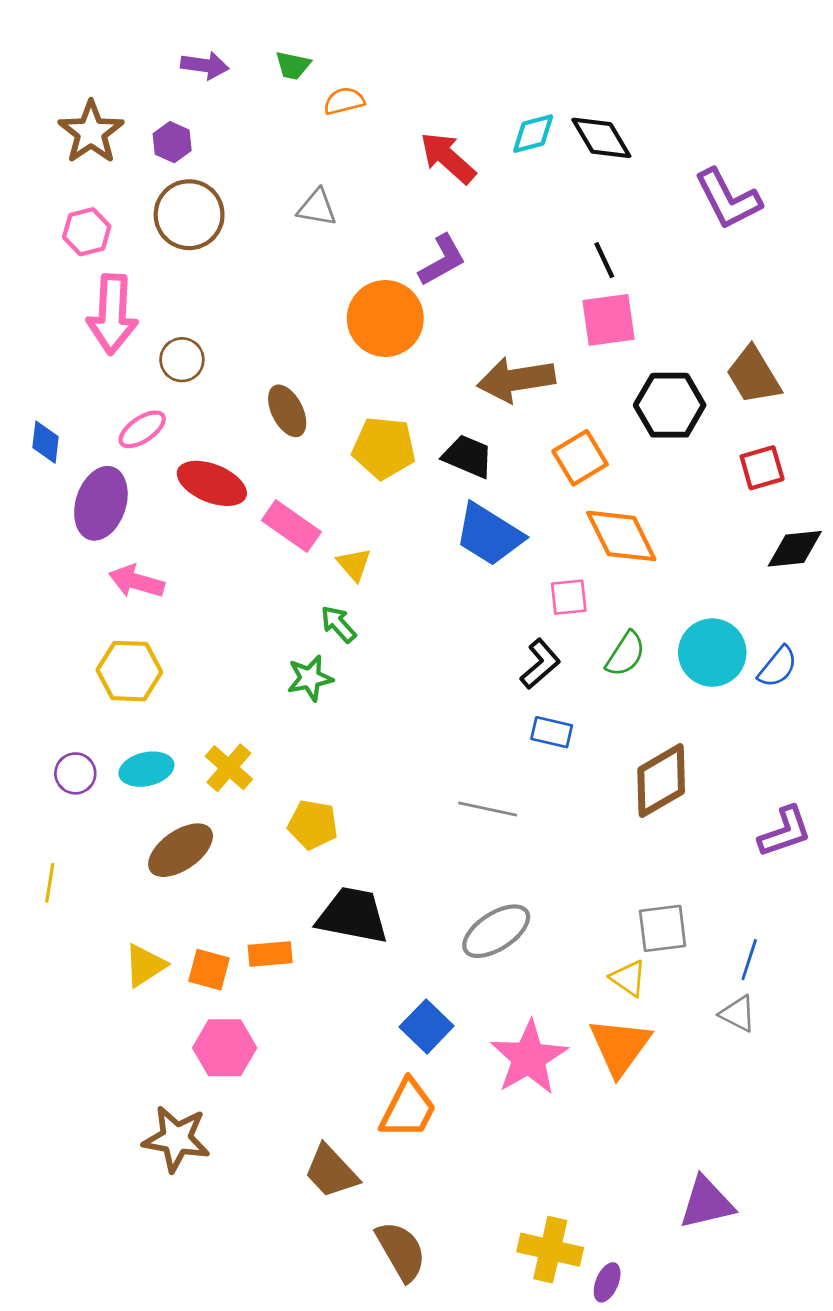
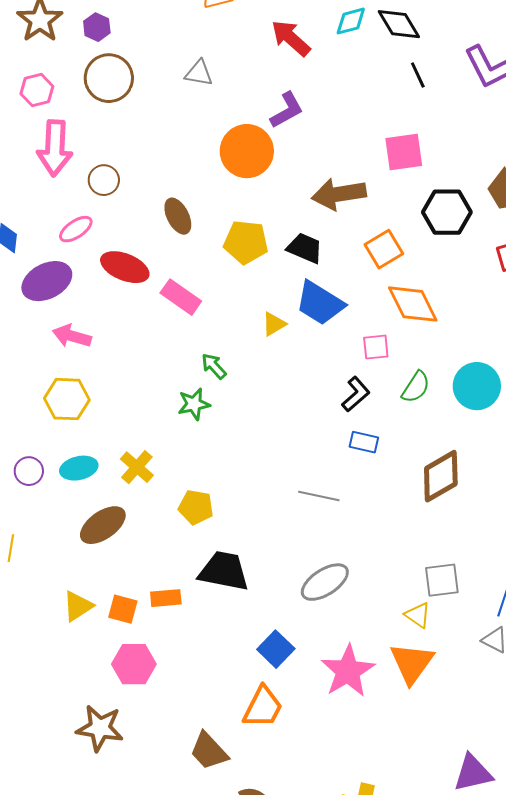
black line: (604, 260) -> (418, 75), moved
purple ellipse: (101, 503) -> (47, 281), turned 45
yellow triangle: (354, 564) -> (274, 324), moved, turned 40

